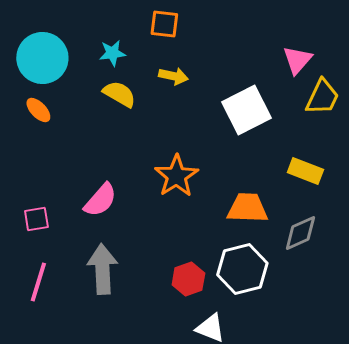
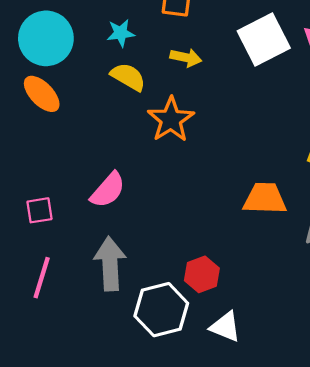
orange ellipse: (38, 110) -> (42, 94), size x1.4
white square: (246, 110) -> (264, 39), moved
orange star: (176, 176) -> (171, 120), moved
white hexagon: (242, 269) -> (161, 310), moved

